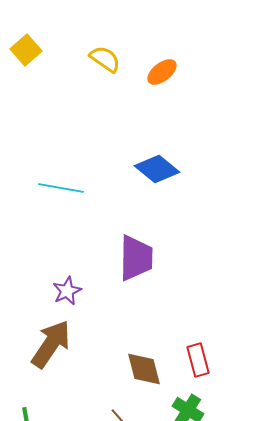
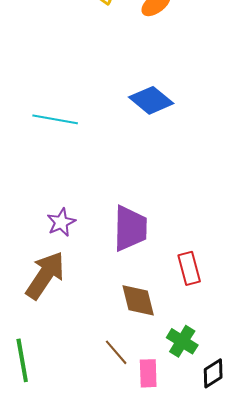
purple trapezoid: (136, 258) -> (130, 228), moved
red rectangle: (198, 360) -> (189, 268), moved

